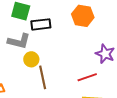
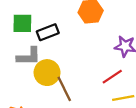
yellow circle: (31, 59) -> (47, 73), size x1.5

